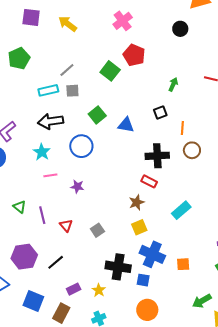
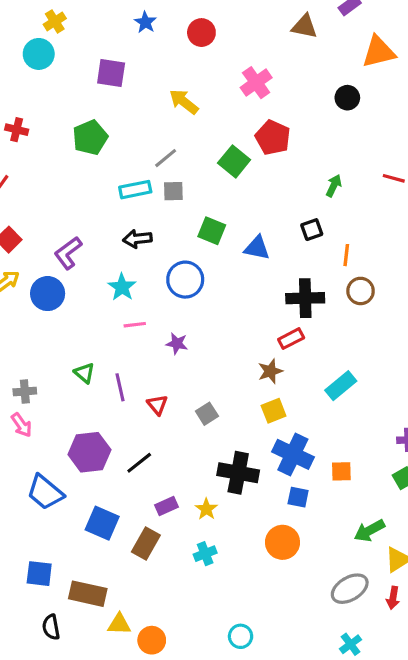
yellow arrow: (68, 24) -> (184, 102), moved
green square: (97, 115) -> (212, 231), turned -30
black arrow: (51, 121) -> (137, 239), size x0.7
red rectangle: (149, 181) -> (291, 339), turned -56
blue square: (143, 280) -> (298, 497), moved

